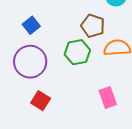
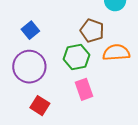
pink rectangle: (108, 97) -> (84, 89), moved

